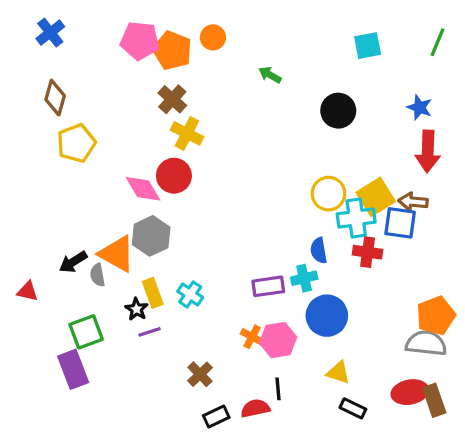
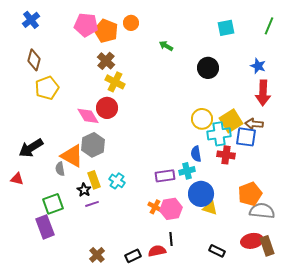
black arrow: (73, 262) -> (31, 148), moved, size x1.4
orange pentagon: (436, 316) -> (250, 194), moved
yellow triangle: (338, 373) -> (210, 208), moved
brown cross: (200, 374) -> (97, 255), moved

